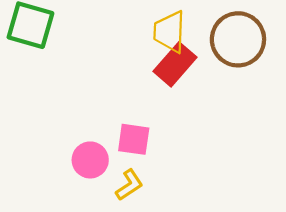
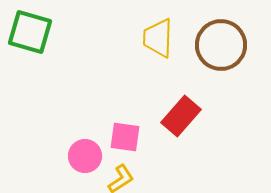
red rectangle: (175, 64) -> (181, 116), moved

